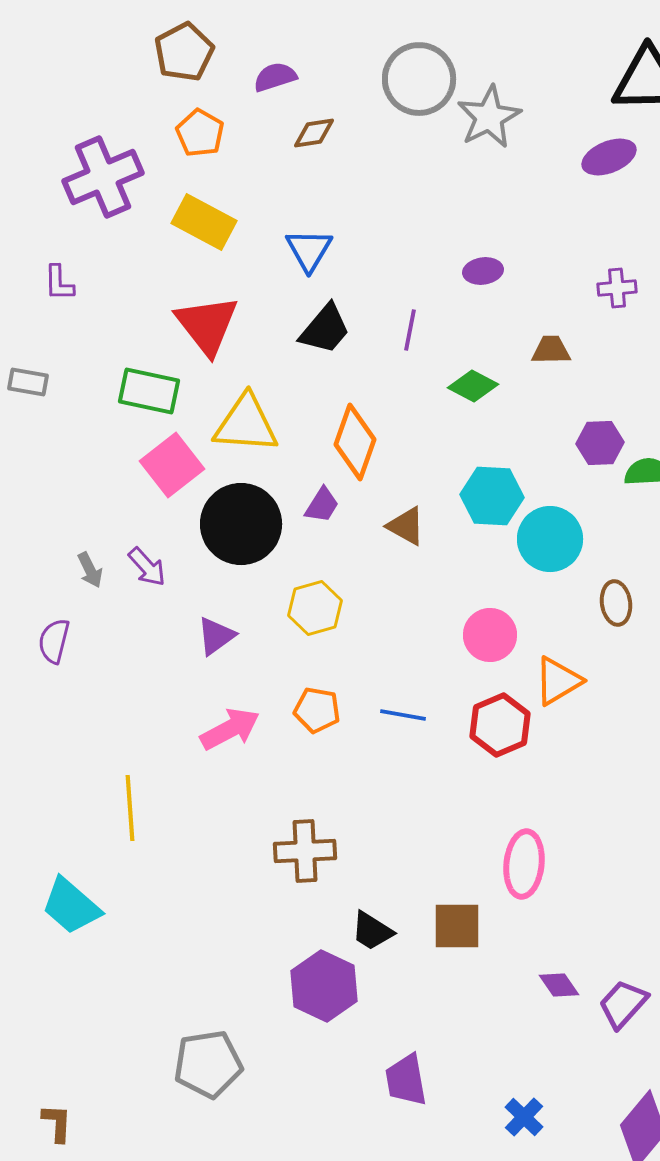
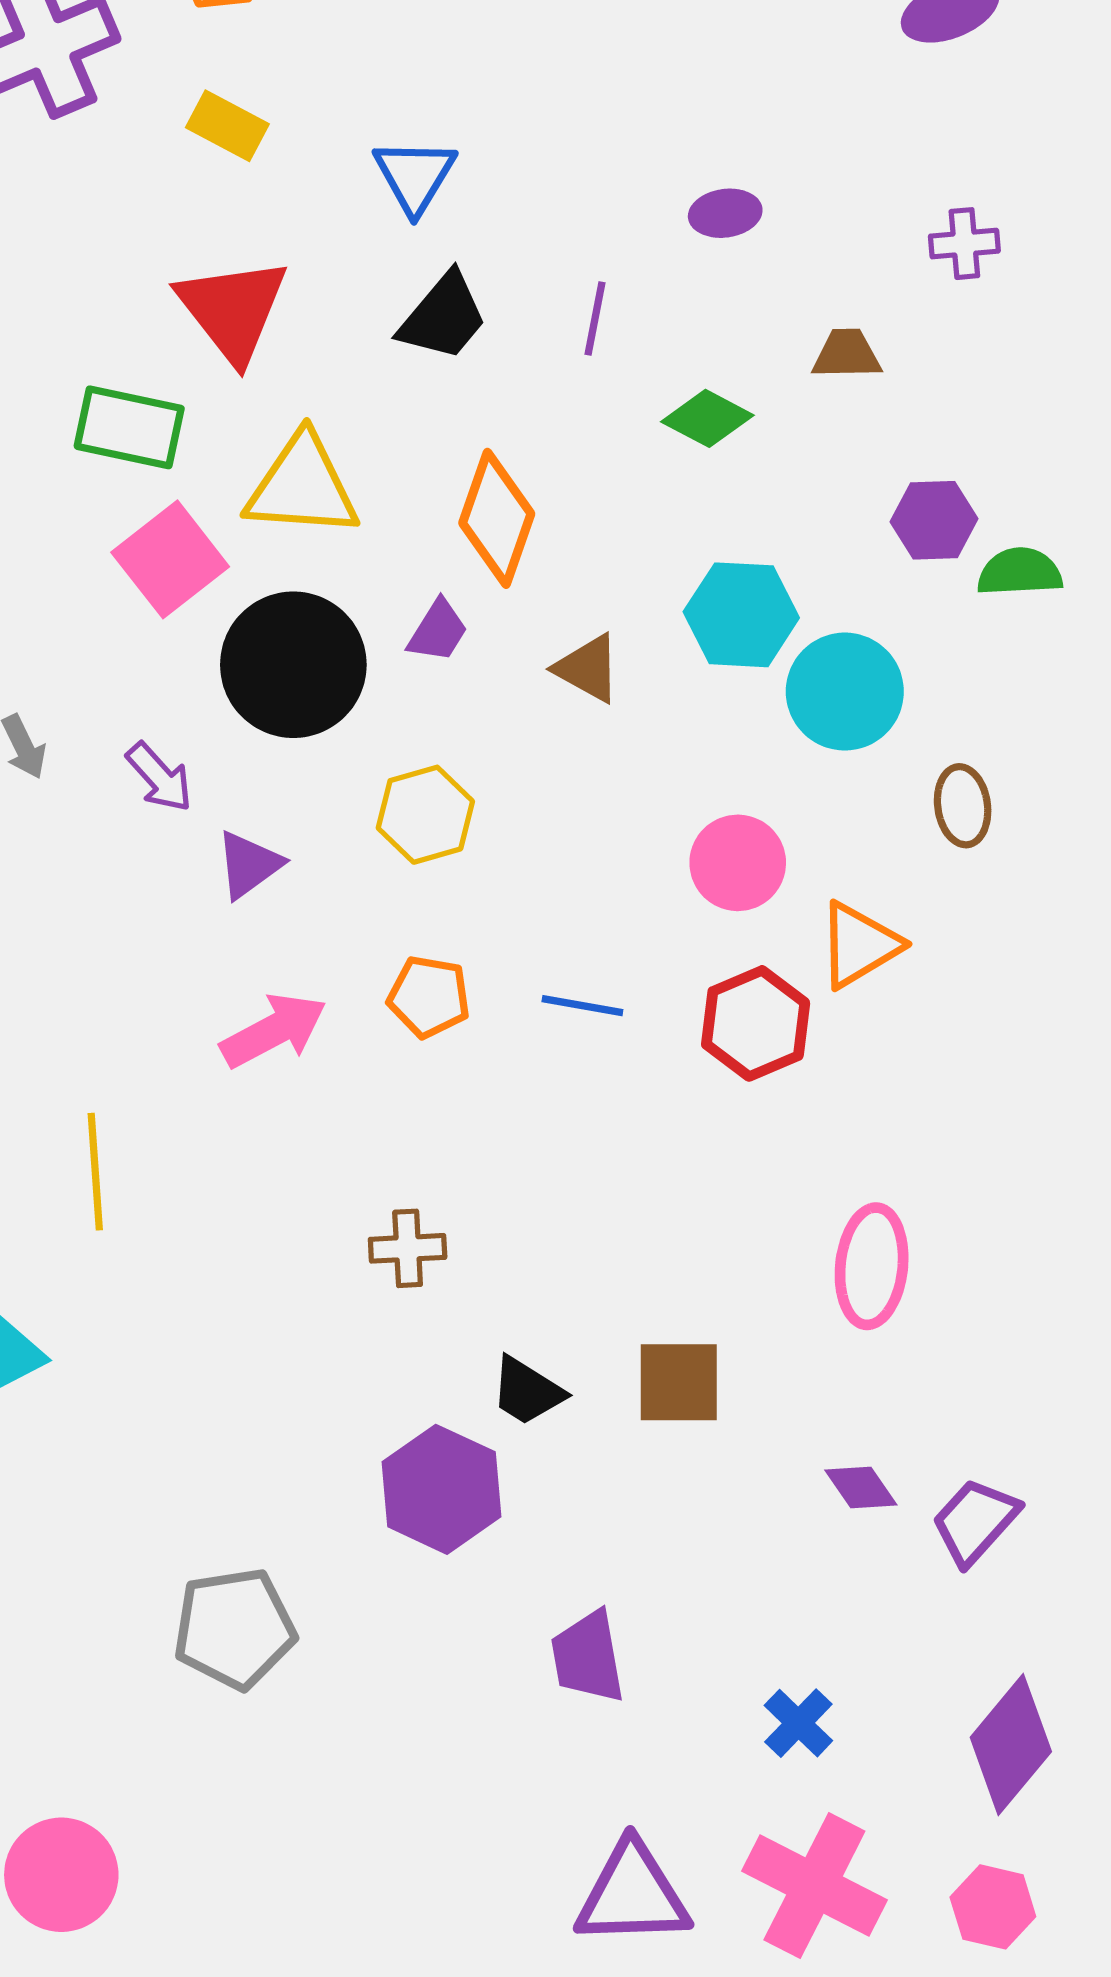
yellow rectangle: (204, 222) -> (227, 126), size x0.7
purple arrow: (147, 567) -> (159, 777), moved
brown cross: (305, 851) -> (408, 1248), size x0.7
pink ellipse: (524, 864) -> (872, 1266), moved

